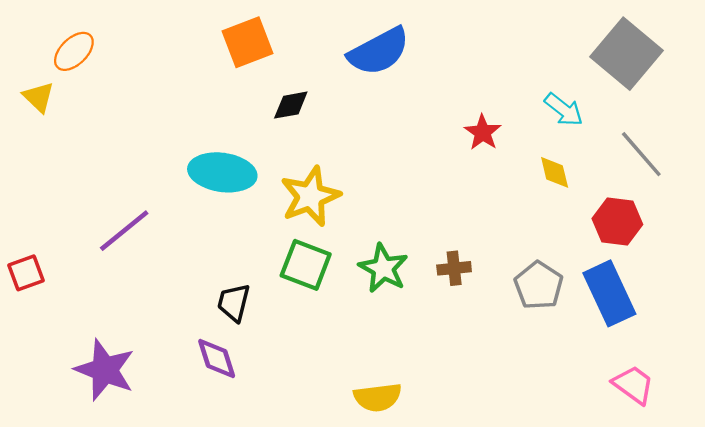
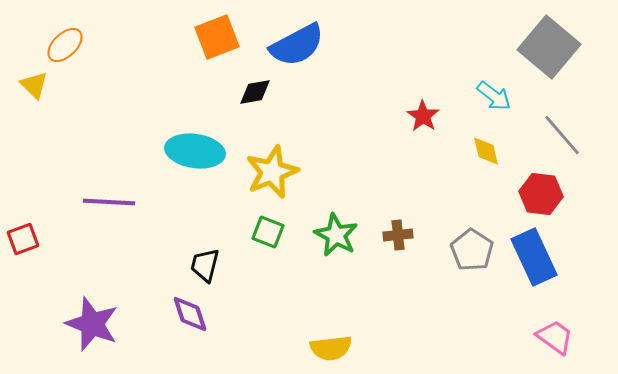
blue semicircle: (379, 51) -> (297, 45), moved
purple line: (124, 231) -> (109, 202), turned 42
green square: (306, 265) -> (268, 232), size x0.7

